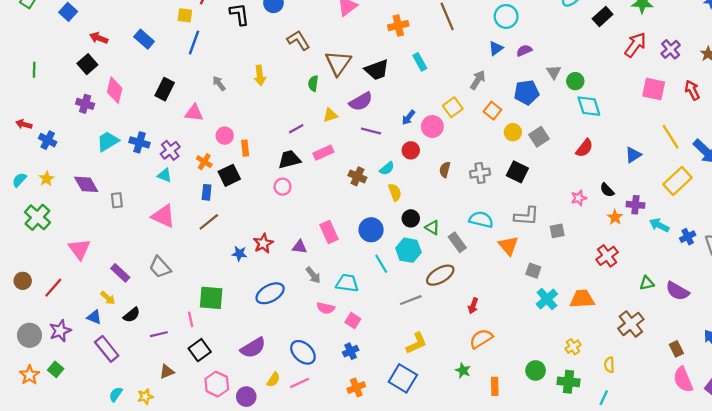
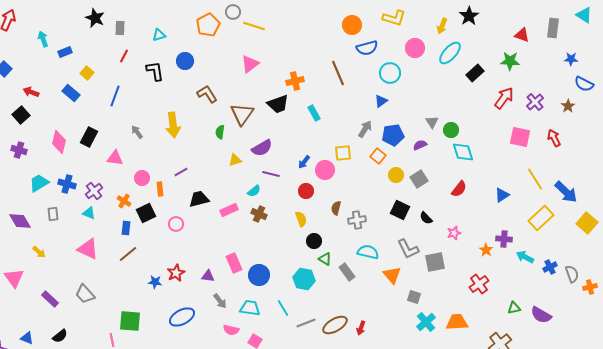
yellow square: (185, 15) -> (87, 73), moved, turned 32
purple semicircle: (524, 50) -> (420, 145), moved
black trapezoid: (377, 70) -> (278, 104), moved
yellow arrow: (260, 75) -> (173, 125), size x1.4
pink diamond: (115, 90) -> (59, 142), moved
blue pentagon: (527, 92) -> (393, 135), moved
yellow square: (453, 107) -> (343, 153), turned 30
purple line: (296, 129) -> (181, 172), moved
pink rectangle: (323, 153) -> (229, 210), moved
cyan semicircle: (387, 168) -> (254, 191), moved
gray cross: (480, 173) -> (357, 220), moved
pink circle: (283, 187) -> (176, 224), moved
black semicircle: (607, 190) -> (426, 218), moved
yellow semicircle: (395, 192) -> (301, 219), moved
gray rectangle: (117, 200) -> (53, 214), moved
gray L-shape: (527, 216) -> (408, 249), turned 60
black circle: (411, 218) -> (314, 241), moved
blue circle: (371, 230) -> (259, 275), moved
gray square: (557, 231) -> (435, 262), size x1.5
cyan line: (381, 264) -> (283, 308), moved
brown ellipse: (440, 275) -> (335, 325), moved
yellow arrow: (108, 298) -> (39, 252), moved

